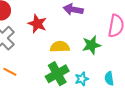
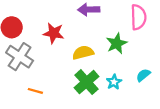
cyan semicircle: (109, 78) -> (143, 75), turned 72

